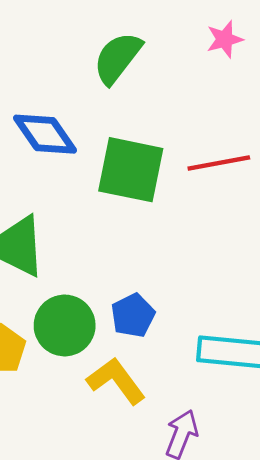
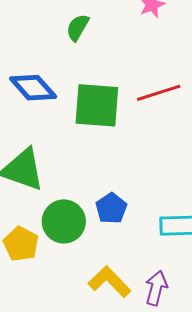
green semicircle: (117, 58) -> (78, 27), size x0.7
yellow L-shape: (116, 381) -> (109, 282), moved

